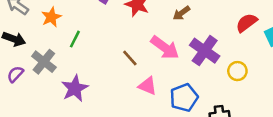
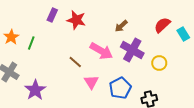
brown arrow: (181, 13) -> (121, 26), moved
green line: (75, 39) -> (31, 43), moved
pink triangle: (148, 86) -> (91, 82), turned 42

